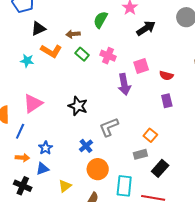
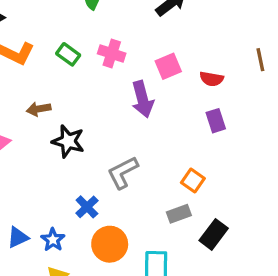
brown arrow: (73, 34) -> (39, 109), moved
blue star: (46, 148) -> (53, 240), moved
blue triangle: (42, 169) -> (18, 237), moved

